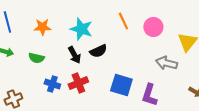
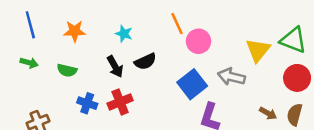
pink circle: (153, 27) -> (198, 41), moved
cyan star: (81, 29) -> (124, 34), size x0.6
blue square: (121, 85) -> (192, 84), moved, turned 35

